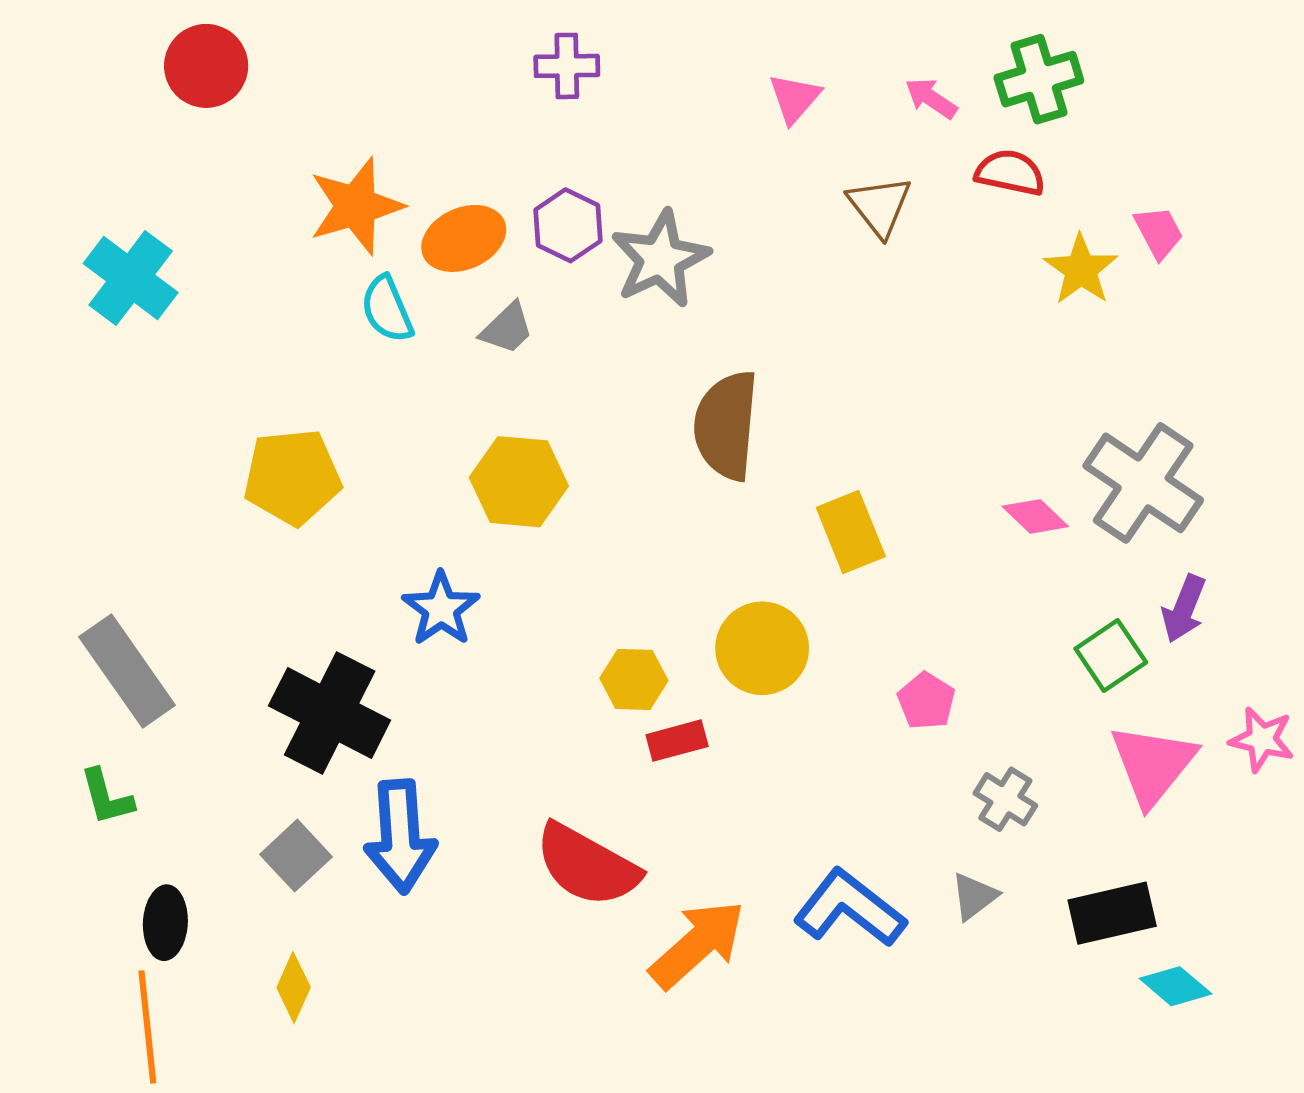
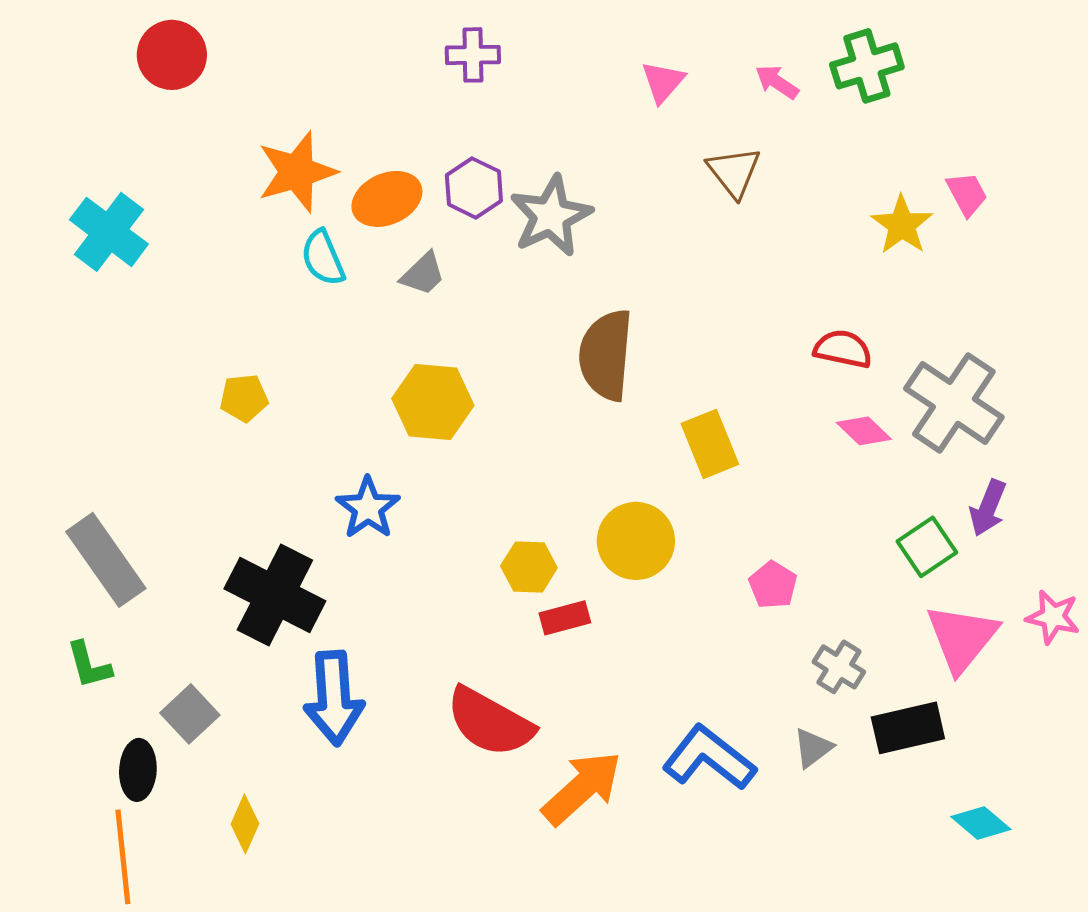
red semicircle: (1010, 173) -> (843, 349), moved
yellow pentagon: (292, 477) -> (244, 398), size x0.6
gray square: (296, 856) -> (190, 714), moved
black rectangle: (1112, 913) -> (908, 728), moved

